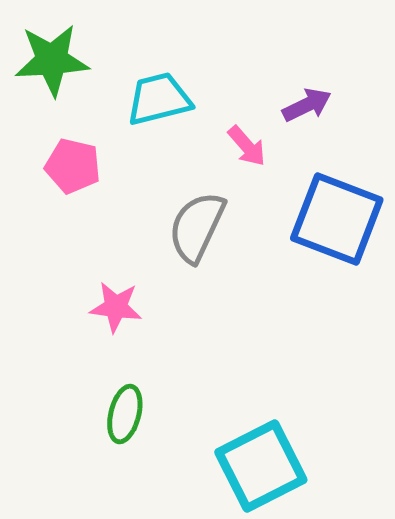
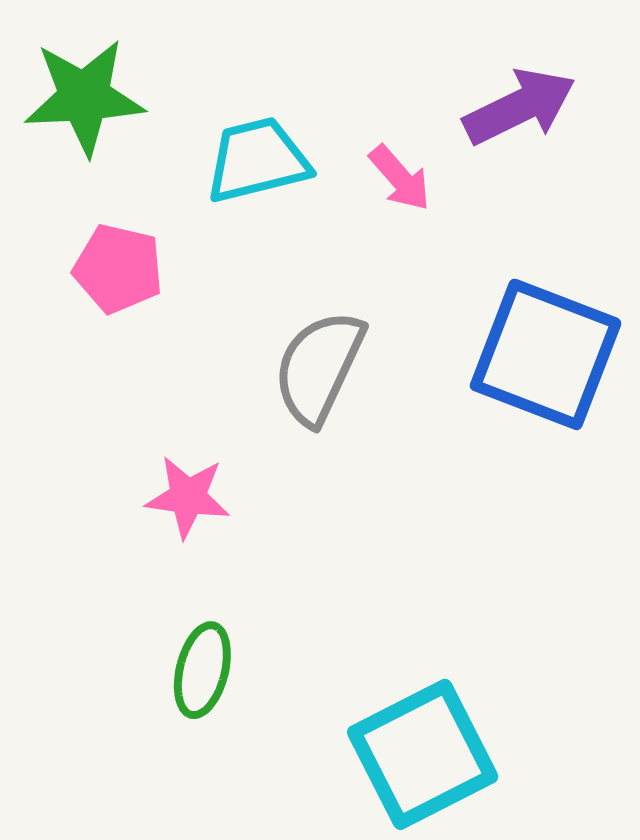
purple arrow: (307, 105) -> (520, 107), moved, size x1.4
pink arrow: (247, 146) -> (400, 178), moved

